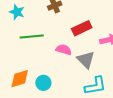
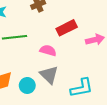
gray triangle: (86, 60) -> (49, 75), moved

